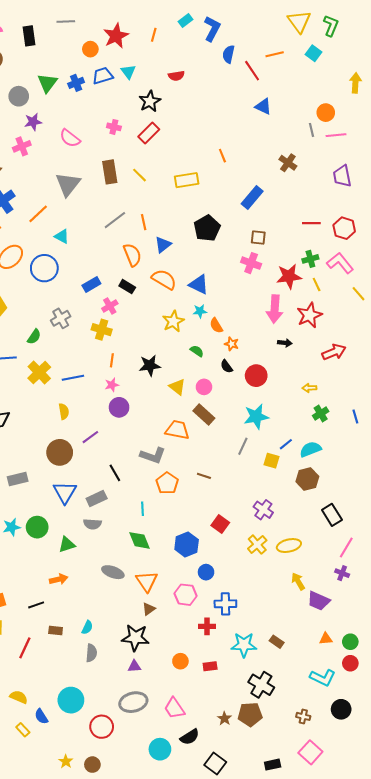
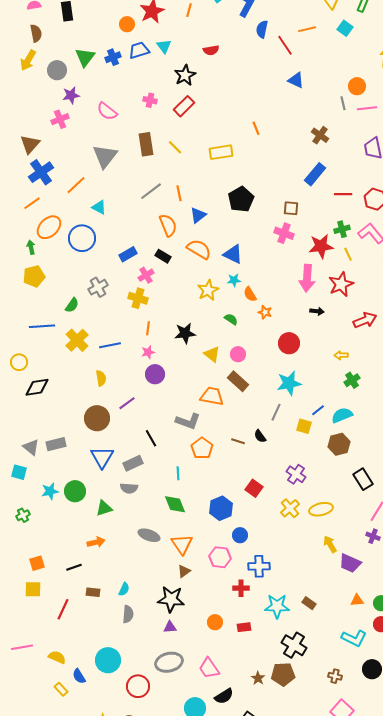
blue rectangle: (252, 198) -> (315, 174), moved
black semicircle: (226, 366) -> (260, 436), moved

